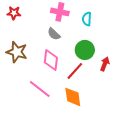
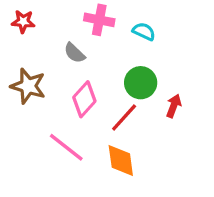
cyan semicircle: (87, 19) -> (144, 31), turned 112
gray semicircle: (54, 34) -> (74, 53), moved
pink diamond: (51, 60) -> (84, 99), turned 35

